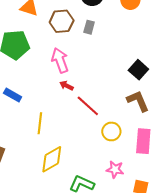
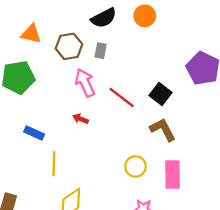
pink arrow: (60, 60) -> (85, 83), moved
blue rectangle: (13, 95) -> (34, 133), moved
red line: (88, 106) -> (122, 97), moved

